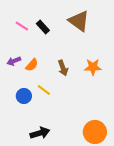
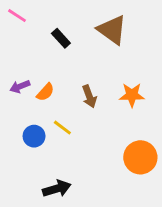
pink line: (22, 26) -> (17, 16), moved
orange circle: (95, 132) -> (140, 157), moved

